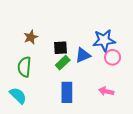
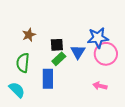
blue triangle: (83, 55) -> (78, 52), turned -35
pink circle: (113, 57) -> (106, 54), size x1.5
blue rectangle: (67, 92) -> (48, 79), moved

